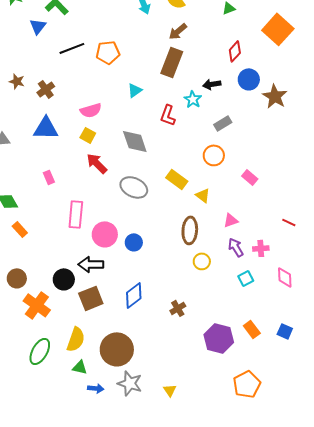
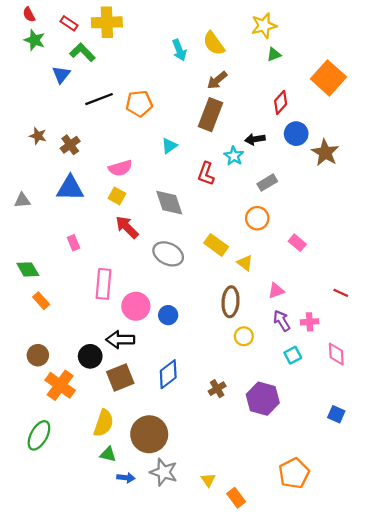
orange rectangle: (252, 329) -> (236, 498), moved
purple hexagon: (219, 338) -> (263, 399), moved
green ellipse: (40, 351) -> (39, 435), moved

